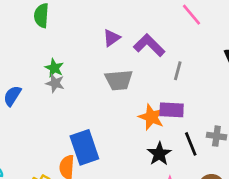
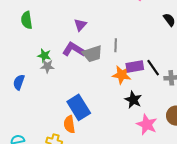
purple L-shape: (149, 45) -> (74, 50), moved
gray line: (178, 71) -> (116, 45), moved
black line: (191, 144) -> (153, 68), moved

